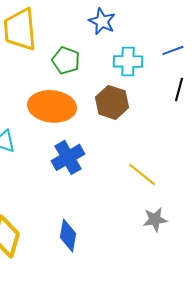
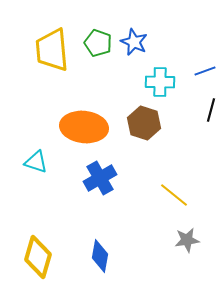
green pentagon: (66, 60) -> (98, 43), moved

